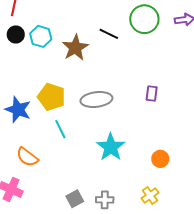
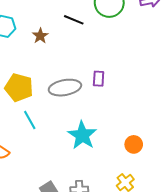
brown star: (75, 48) -> (40, 36), size x0.6
purple rectangle: (152, 94) -> (99, 79), moved

